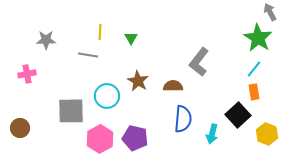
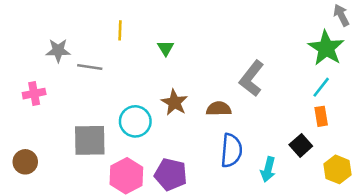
yellow line: (100, 32) -> (120, 30), moved
gray line: (88, 55) -> (90, 67), moved
black square: (238, 115) -> (301, 145), size x0.7

